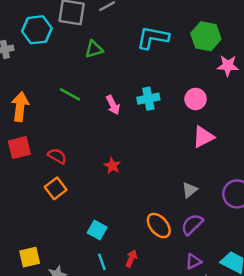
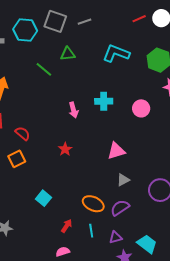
green line: (70, 94) -> (44, 69), moved
pink arrow: (113, 105) -> (74, 110), moved
pink triangle: (203, 137) -> (116, 151), moved
orange ellipse: (159, 226) -> (93, 204), turned -35
cyan line: (102, 262) -> (91, 231), moved

